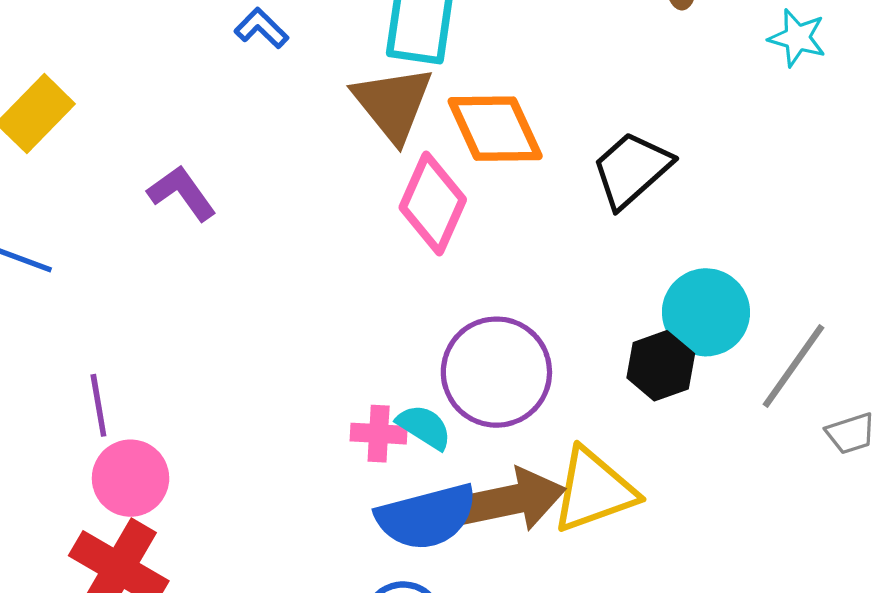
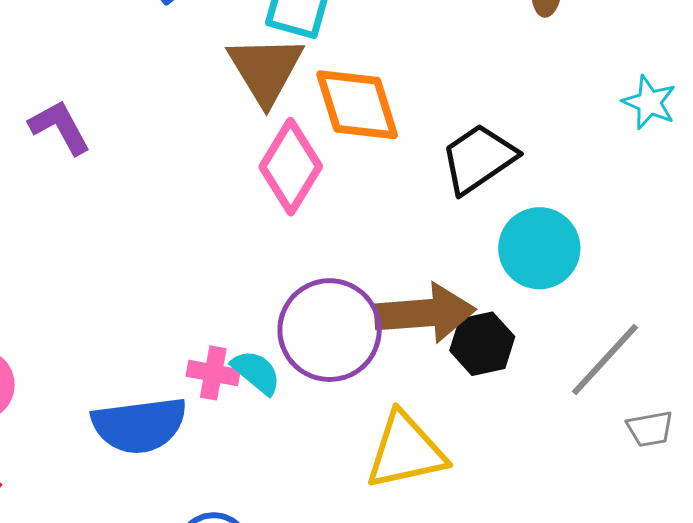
cyan star: (797, 38) -> (649, 102), moved
cyan circle: (706, 312) -> (539, 248), moved
brown arrow: (512, 500) -> (425, 313), moved
blue semicircle: (427, 517) -> (139, 425), moved

